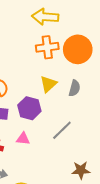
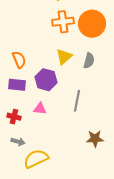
gray line: (62, 130) -> (77, 101), turned -35

